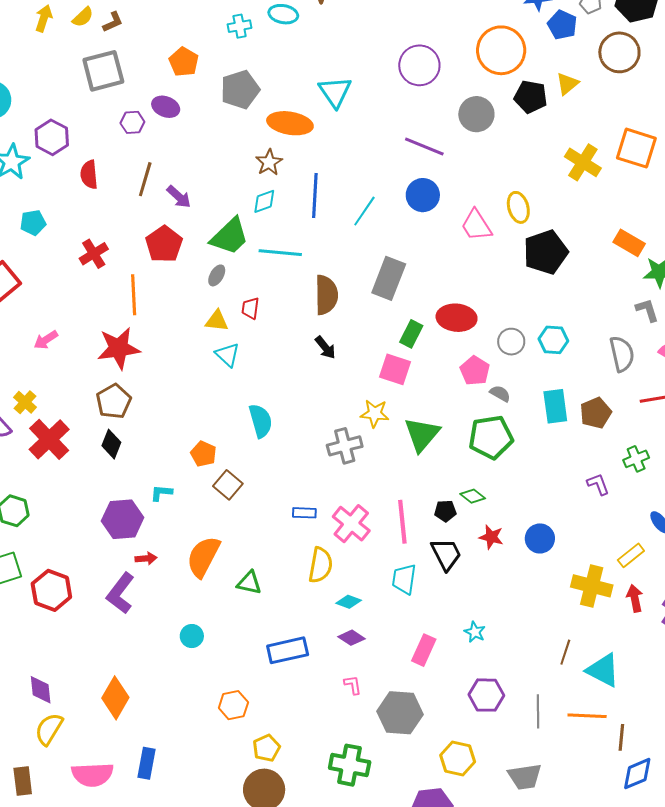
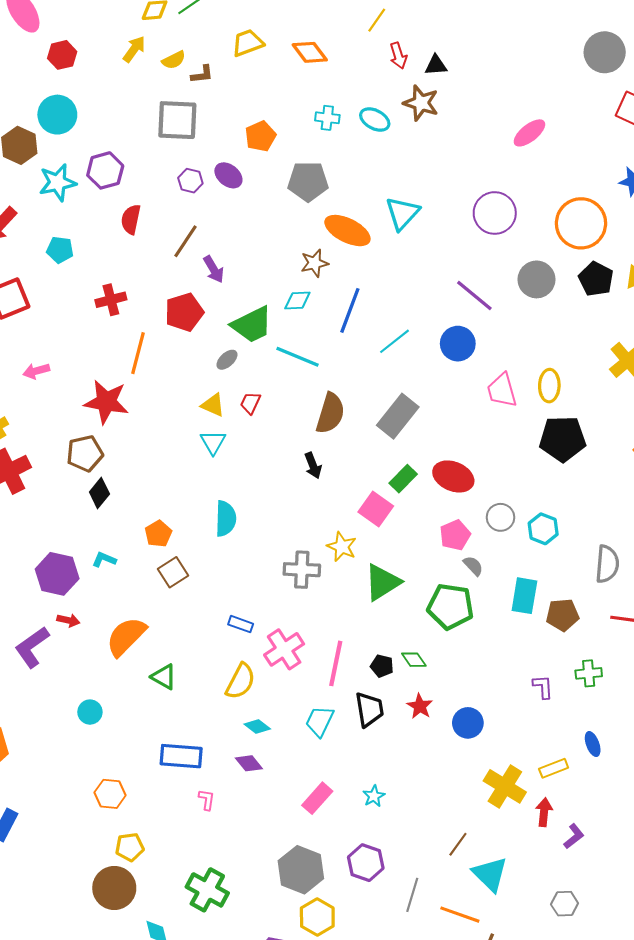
black diamond: (111, 444) -> (99, 493), moved
pink L-shape: (353, 685) -> (207, 800), moved
gray hexagon: (400, 713) -> (301, 870), moved

